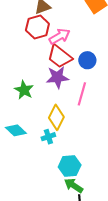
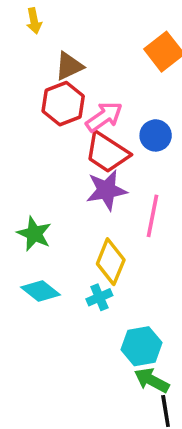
blue circle: (87, 60) -> (156, 135), moved
green star: (24, 90) -> (34, 234), moved

